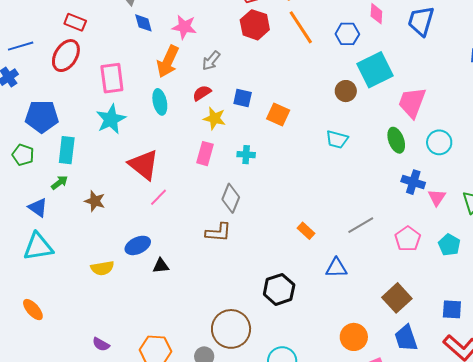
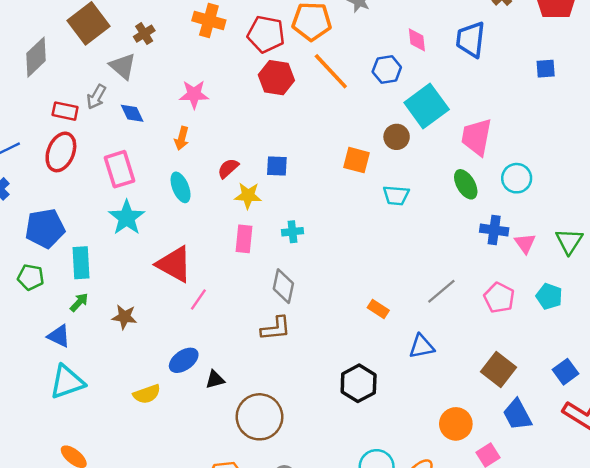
blue diamond: (143, 23) -> (132, 113), moved
gray arrow: (211, 61) -> (96, 97), moved
orange arrow: (168, 62) -> (182, 138), size x0.6
orange square: (278, 115) -> (356, 160), moved
blue square: (452, 309) -> (565, 372), turned -30
brown circle: (231, 329) -> (259, 417), moved

